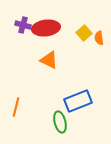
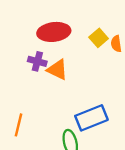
purple cross: (23, 25) -> (37, 61), moved

